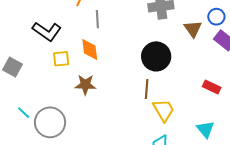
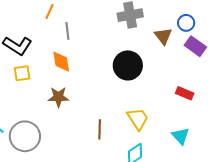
yellow square: (61, 59) -> (22, 73), moved
brown line: (147, 89) -> (100, 129), moved

